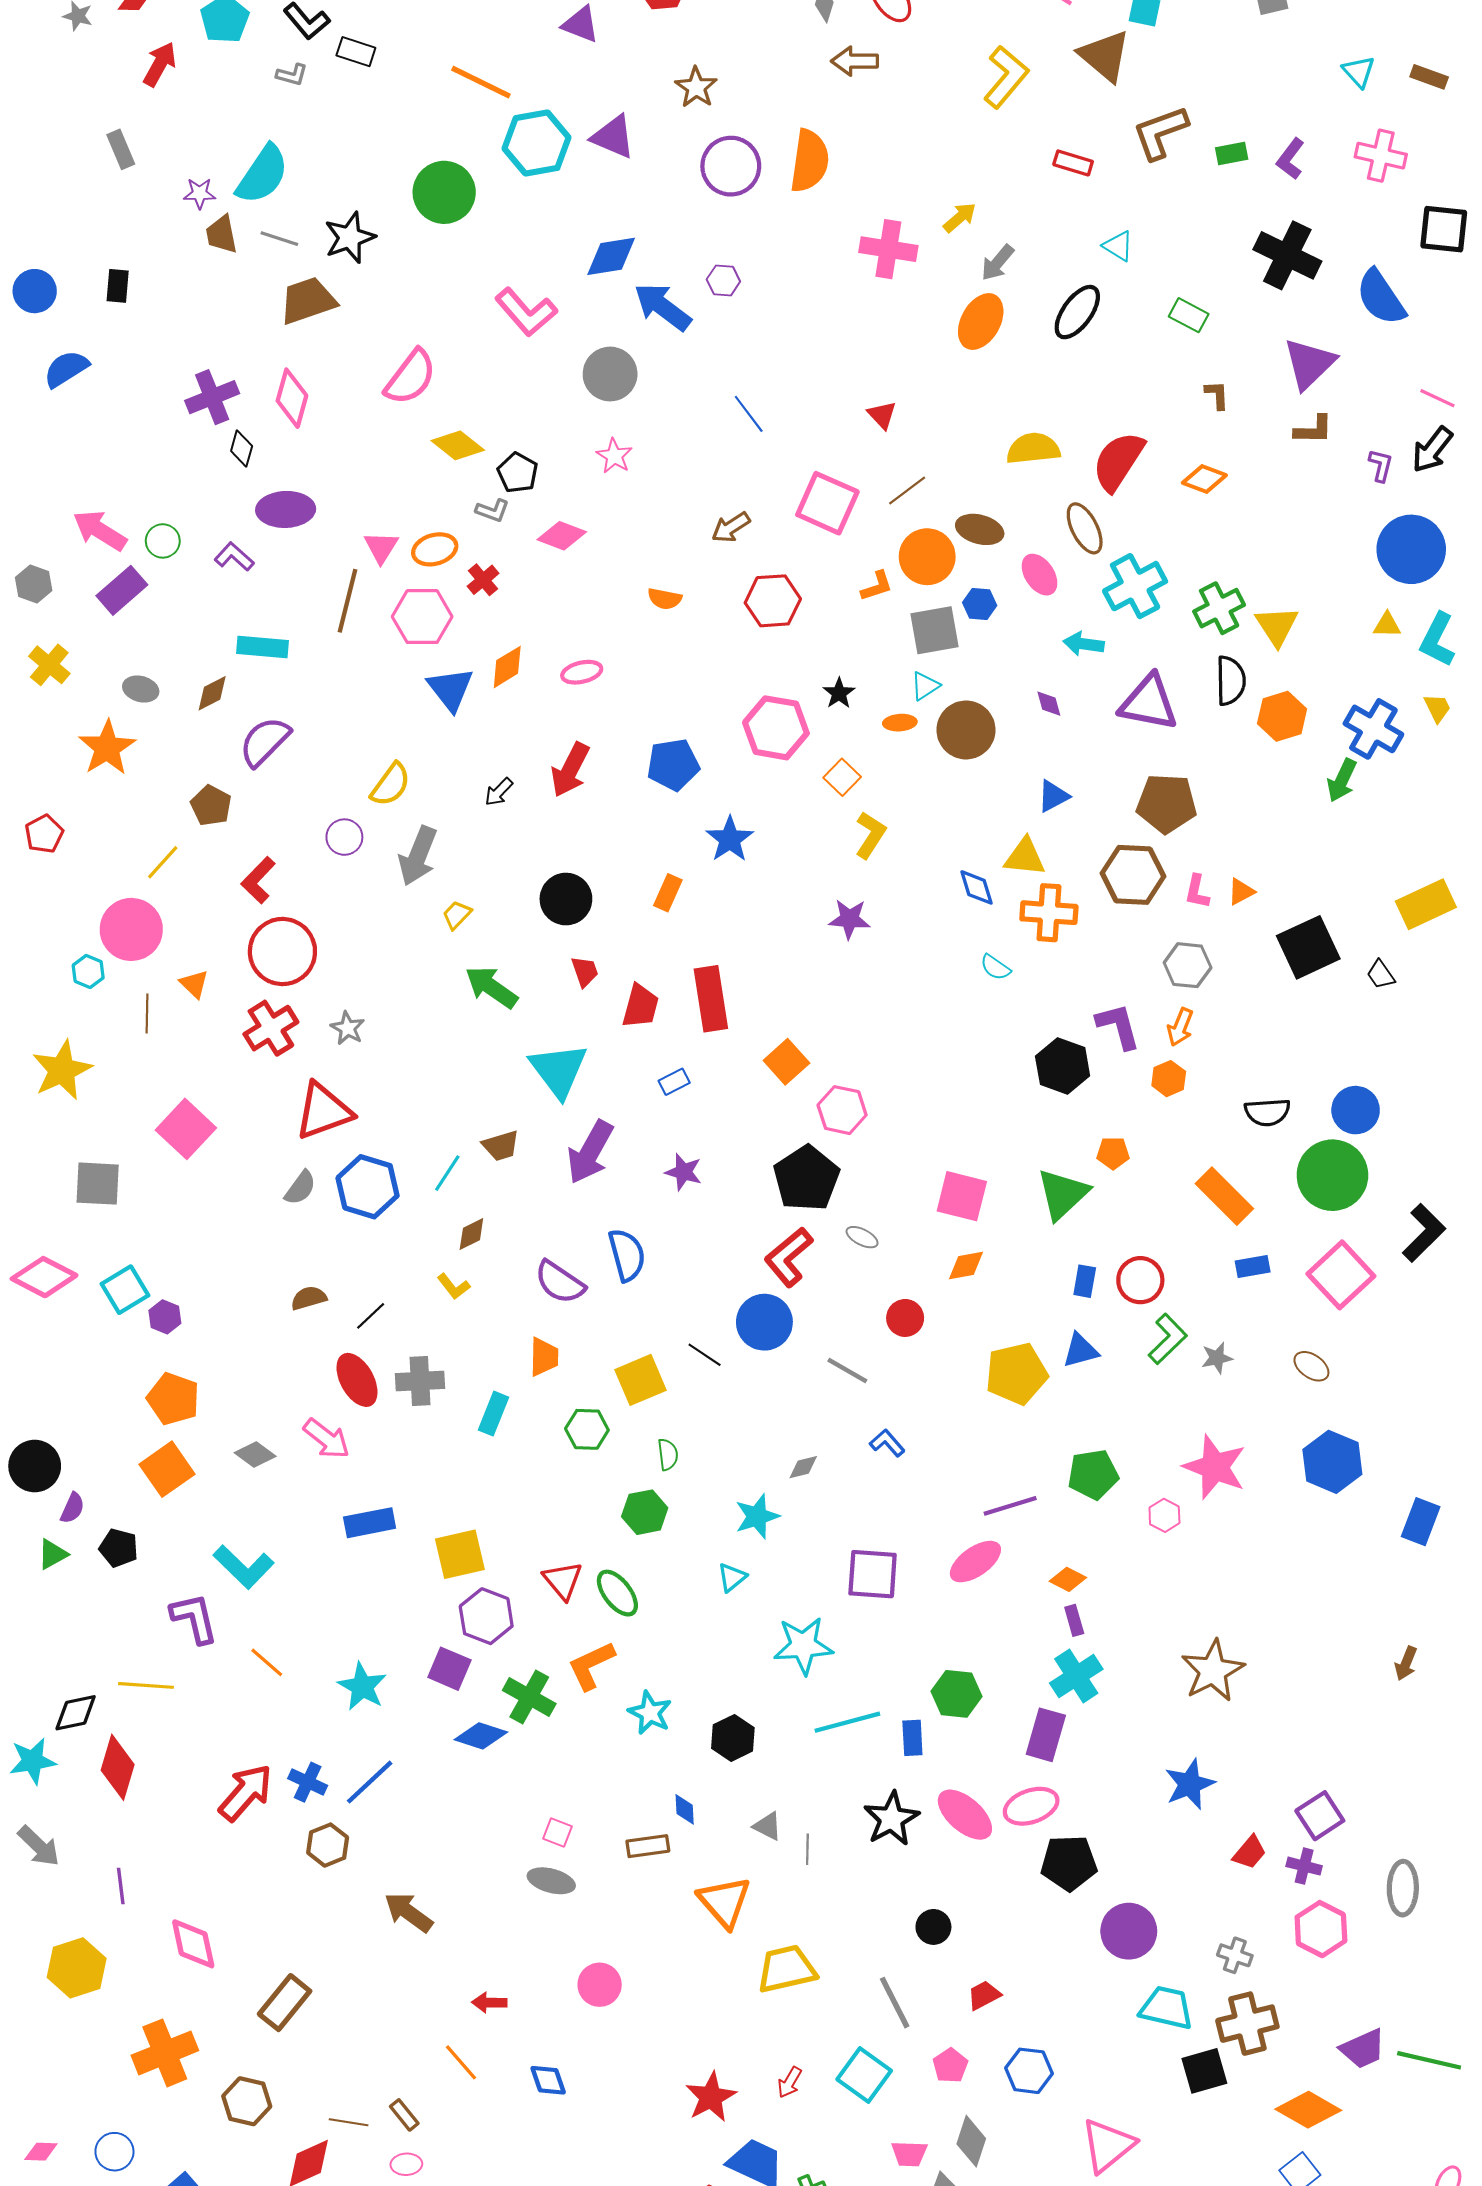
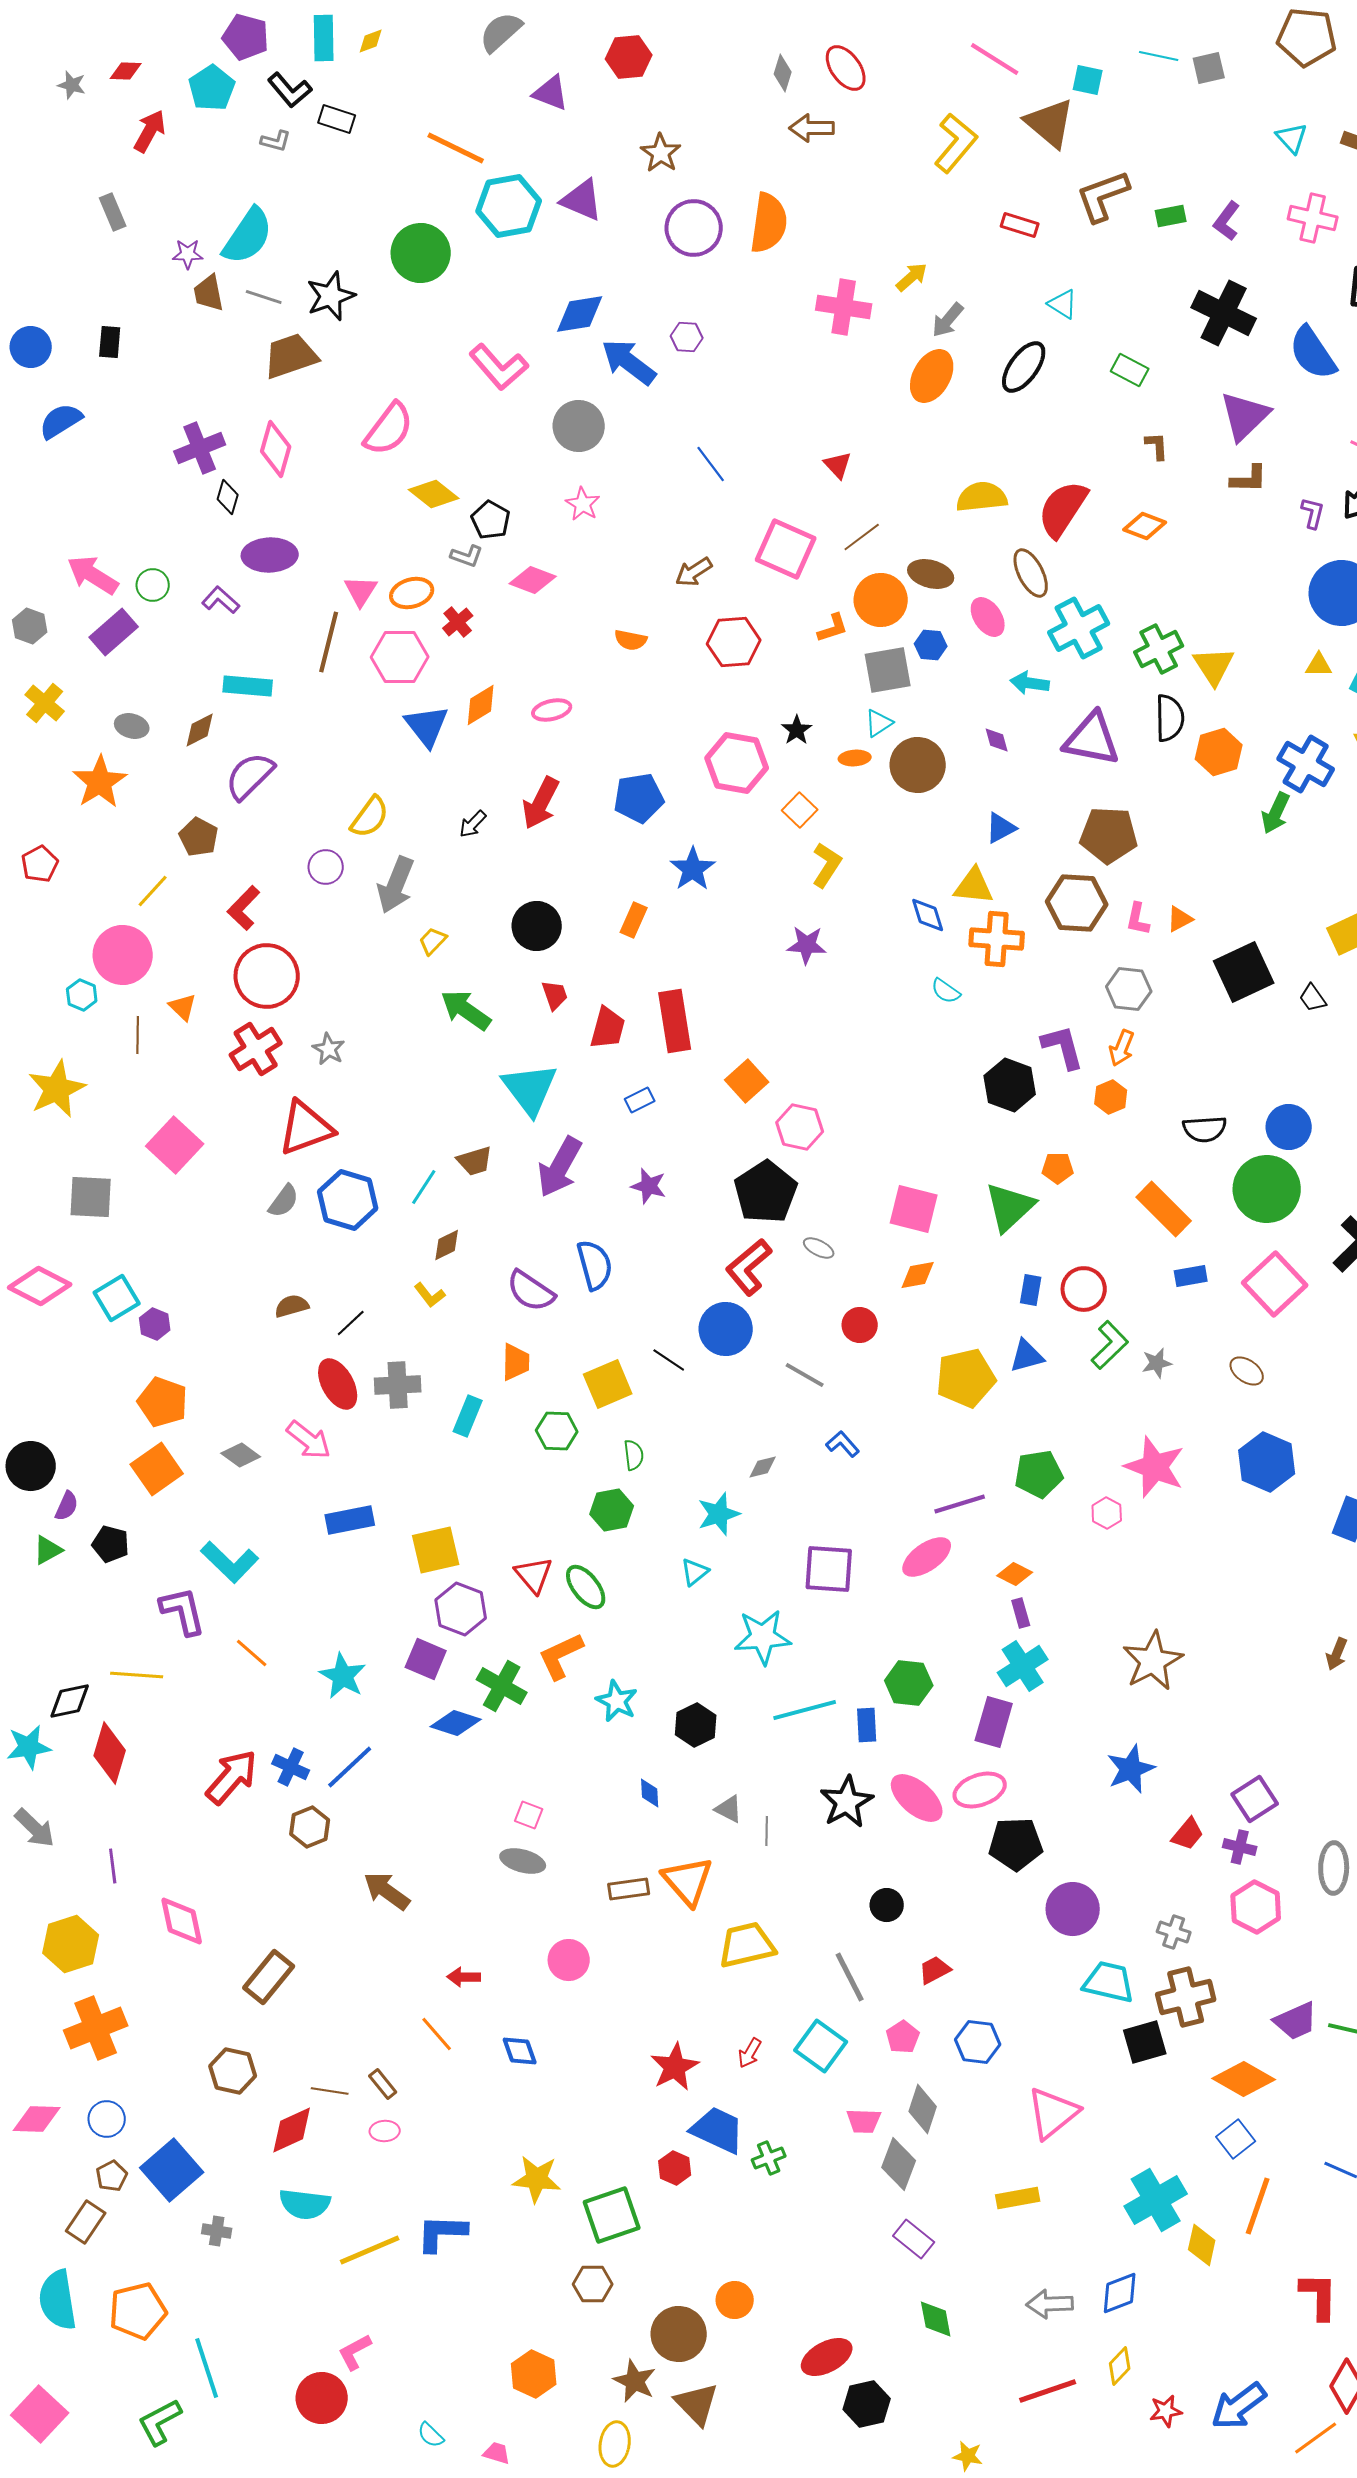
brown rectangle: (648, 1846) -> (629, 1889), moved
orange cross: (165, 2053) -> (96, 2028), moved
pink diamond: (41, 2152) -> (37, 2119), size x1.5

